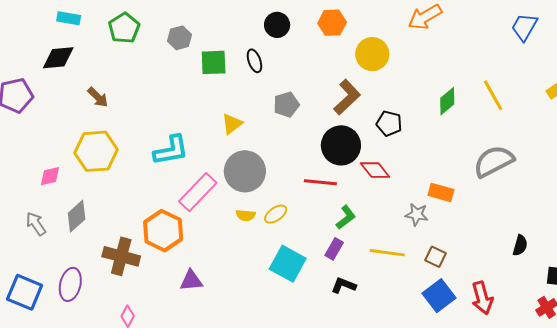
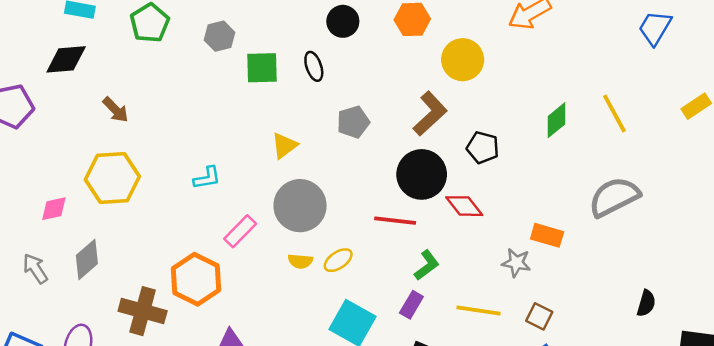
cyan L-shape: (171, 150) -> (207, 178), size x0.6
pink rectangle: (198, 192) -> (240, 231), size x0.7

